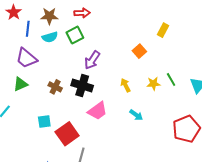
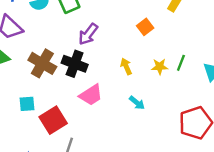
green line: (171, 79) -> (181, 63), turned 48
brown cross: (55, 87) -> (42, 63), size x1.6

